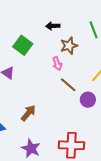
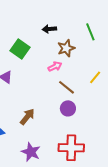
pink arrow: (57, 64) -> (55, 66), turned -96
purple circle: (88, 100) -> (68, 108), moved

